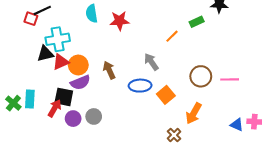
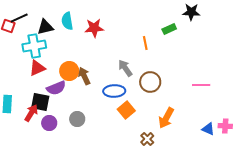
orange line: (172, 36) -> (145, 43), turned -56
black triangle: (45, 54) -> (45, 27), moved
orange circle: (78, 65) -> (69, 71), moved
brown circle: (201, 76) -> (150, 82), moved
orange square: (166, 95) -> (126, 110), moved
gray circle: (94, 116) -> (77, 119), moved

